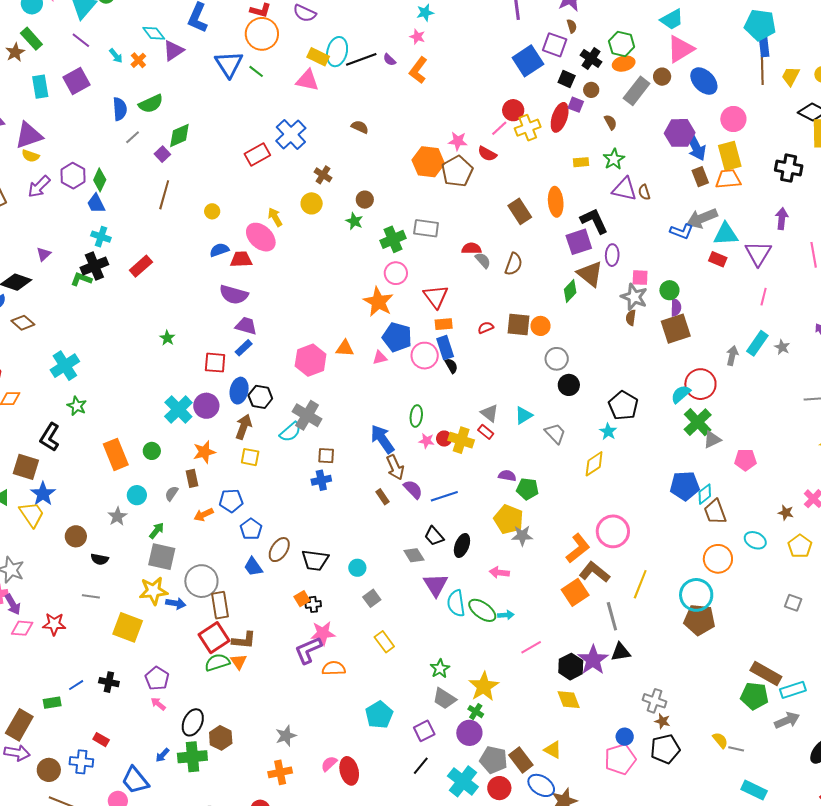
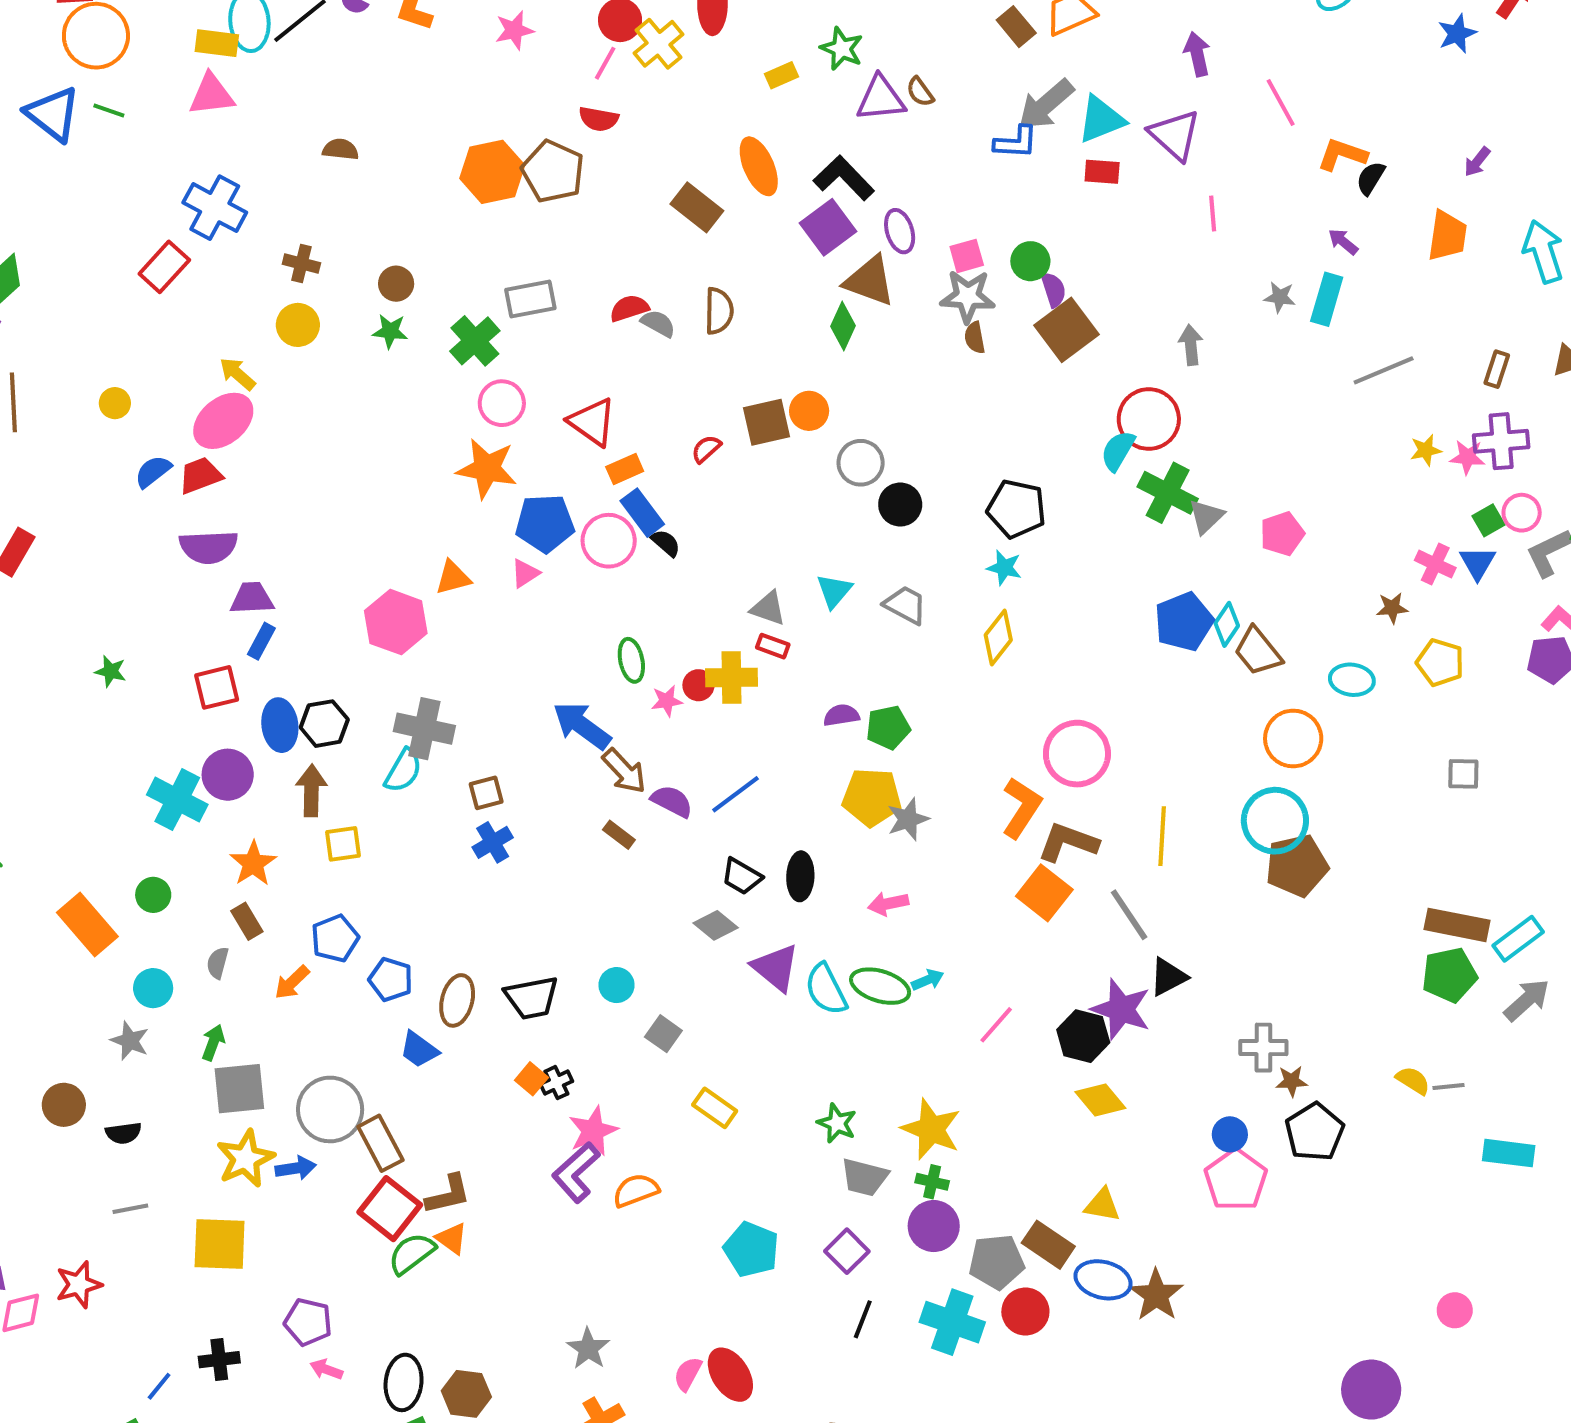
pink star: (458, 141) -> (514, 30), moved
pink ellipse: (261, 237) -> (223, 421), turned -64
cyan rectangle: (757, 343) -> (1327, 299), moved

